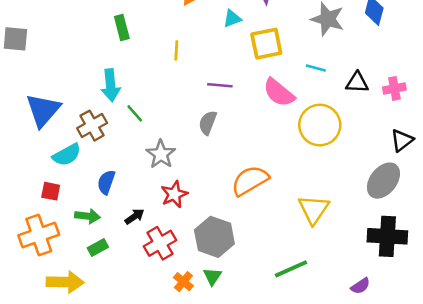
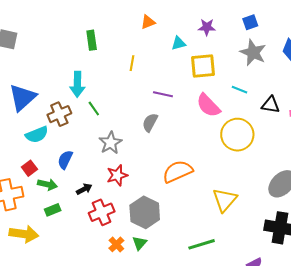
red square: (51, 191) -> (29, 168), moved, turned 35

